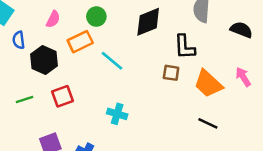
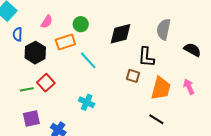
orange trapezoid: (208, 84) -> (161, 88), turned -125
red square: (62, 96) -> (46, 83), turned -30
green line: (24, 99) -> (27, 89), moved

